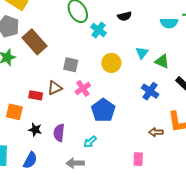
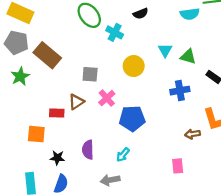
blue cross: (150, 91) -> (180, 91), turned -36
blue pentagon: (103, 110) -> (132, 118), turned -30
black star: (35, 130) -> (57, 158), moved

